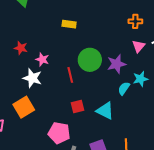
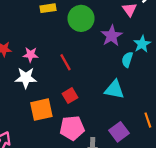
green circle: (90, 60) -> (81, 18), moved
red square: (77, 106) -> (70, 96), moved
orange square: (24, 107) -> (41, 110), moved, turned 35

